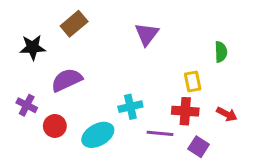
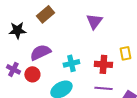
cyan cross: (130, 107) -> (71, 63), moved
red cross: (185, 111) -> (103, 64), moved
red circle: (55, 126) -> (32, 74), moved

